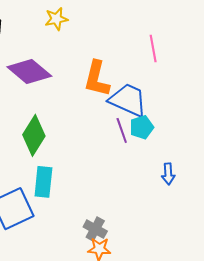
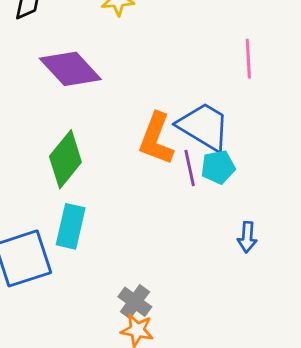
orange L-shape: (97, 79) -> (156, 139), moved

